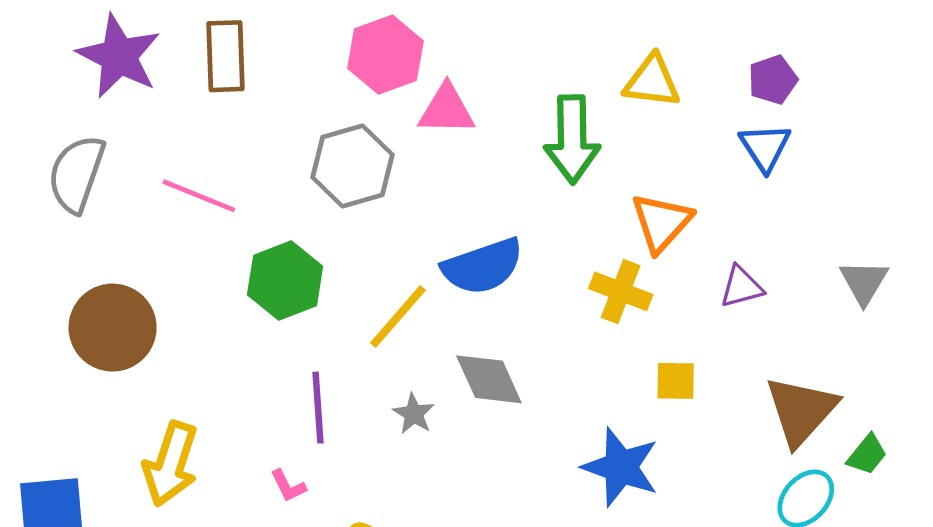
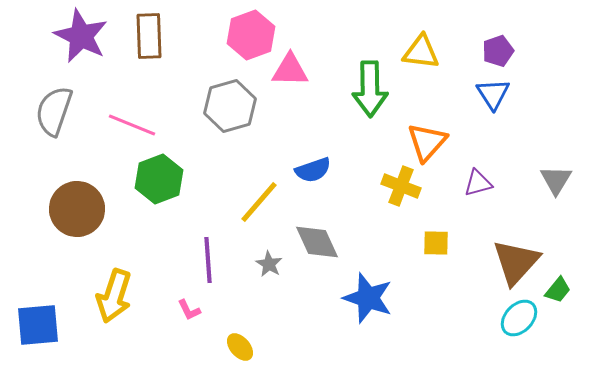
blue semicircle: (483, 266) -> (313, 170), size x0.7
green hexagon: (285, 280) -> (159, 179), moved
blue star: (621, 467) -> (368, 298), moved

